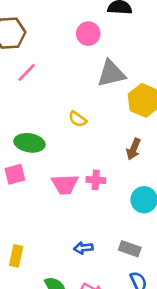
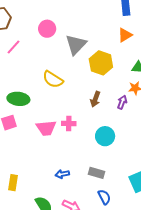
pink circle: (88, 34) -> (47, 29), moved
gray triangle: (111, 74) -> (76, 45), turned -30
yellow semicircle: (78, 119) -> (53, 79), size x1.5

